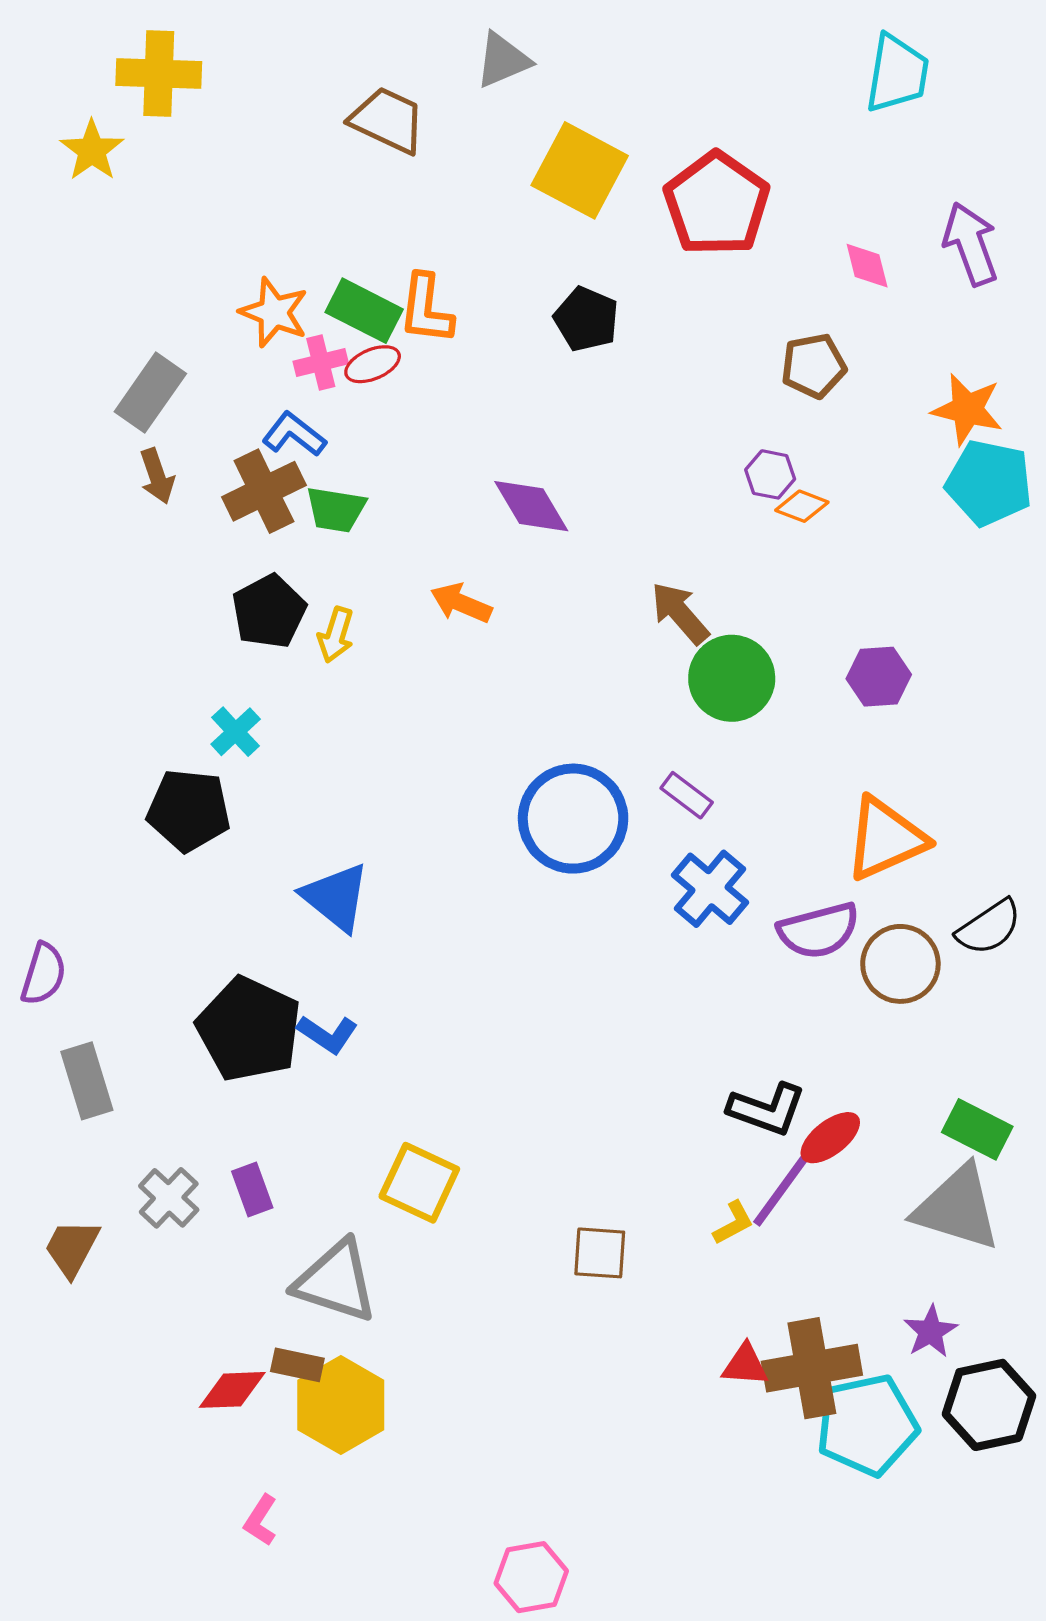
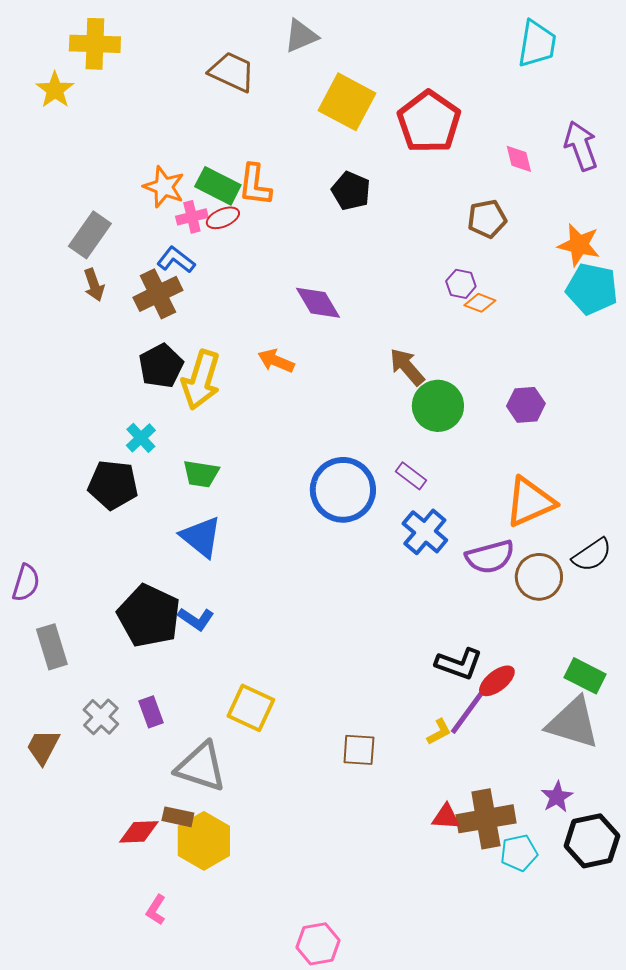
green trapezoid: (336, 510) -> (201, 474), moved
yellow arrow: (336, 635) -> (201, 380), size x1.8
cyan pentagon: (867, 1425) -> (519, 853), size x0.6

